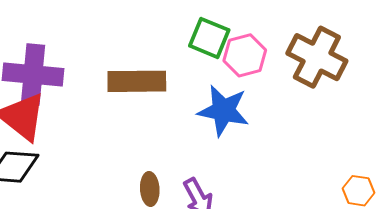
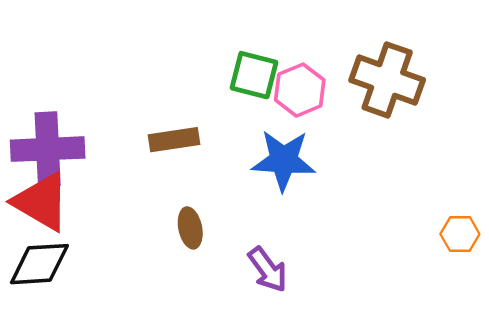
brown rectangle: (137, 81) -> (174, 140), size x0.7
brown ellipse: (150, 189) -> (190, 228), moved

